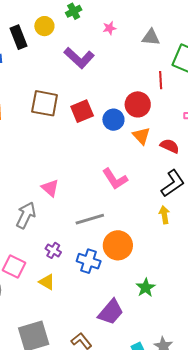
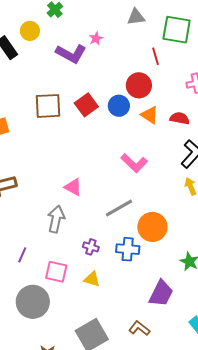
pink star: (109, 28) -> (96, 39), moved

